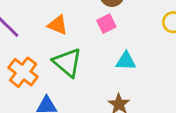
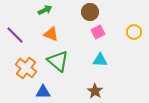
pink square: (106, 24) -> (98, 32), moved

